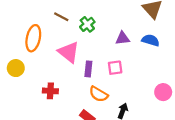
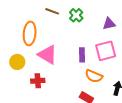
pink triangle: (69, 52) -> (47, 55), moved
pink square: (115, 68) -> (106, 51), size x1.5
red cross: (50, 91) -> (38, 81), moved

